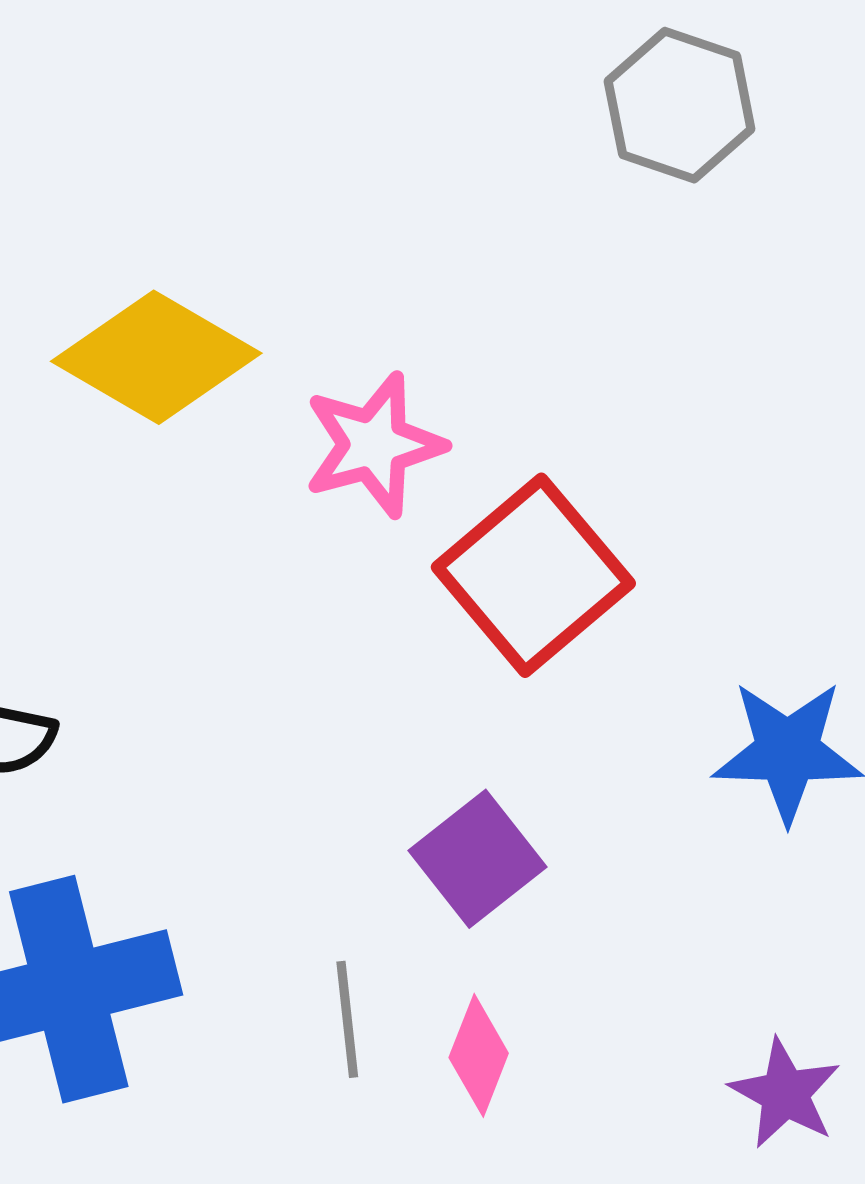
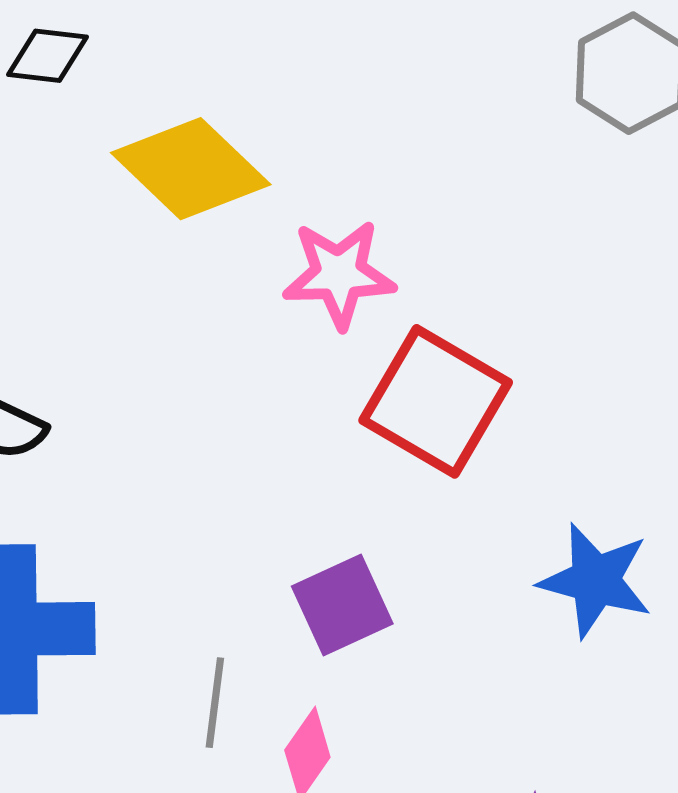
red square: (533, 575) -> (436, 401), turned -33

